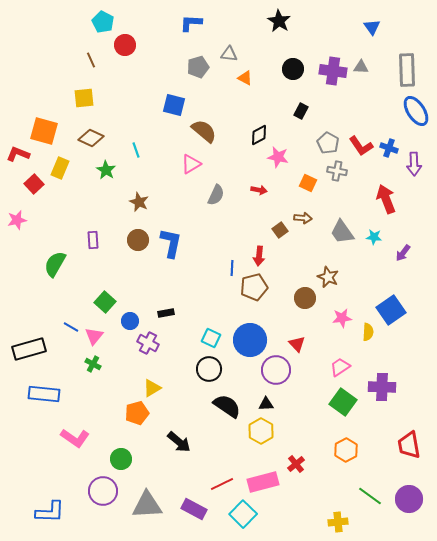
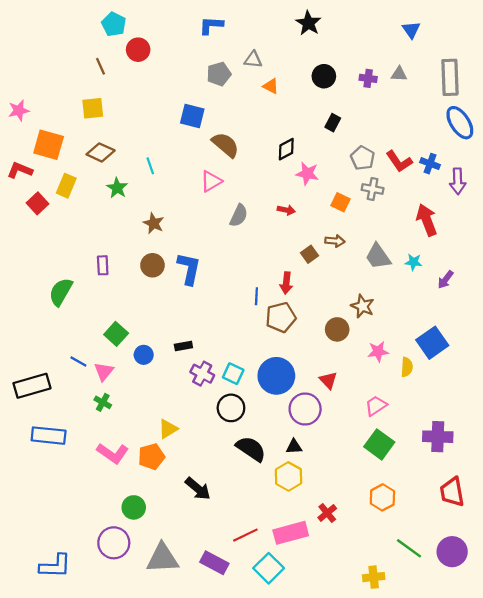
purple cross: (333, 71) -> (368, 78), size x0.6
pink star: (17, 220) -> (19, 110), moved
purple cross: (148, 343) -> (202, 374), moved
purple cross: (382, 387) -> (438, 437), moved
pink L-shape: (75, 438) -> (113, 453), moved

